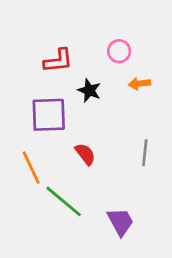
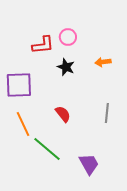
pink circle: (119, 51) -> (68, 37), moved
purple square: (49, 115) -> (19, 85), moved

